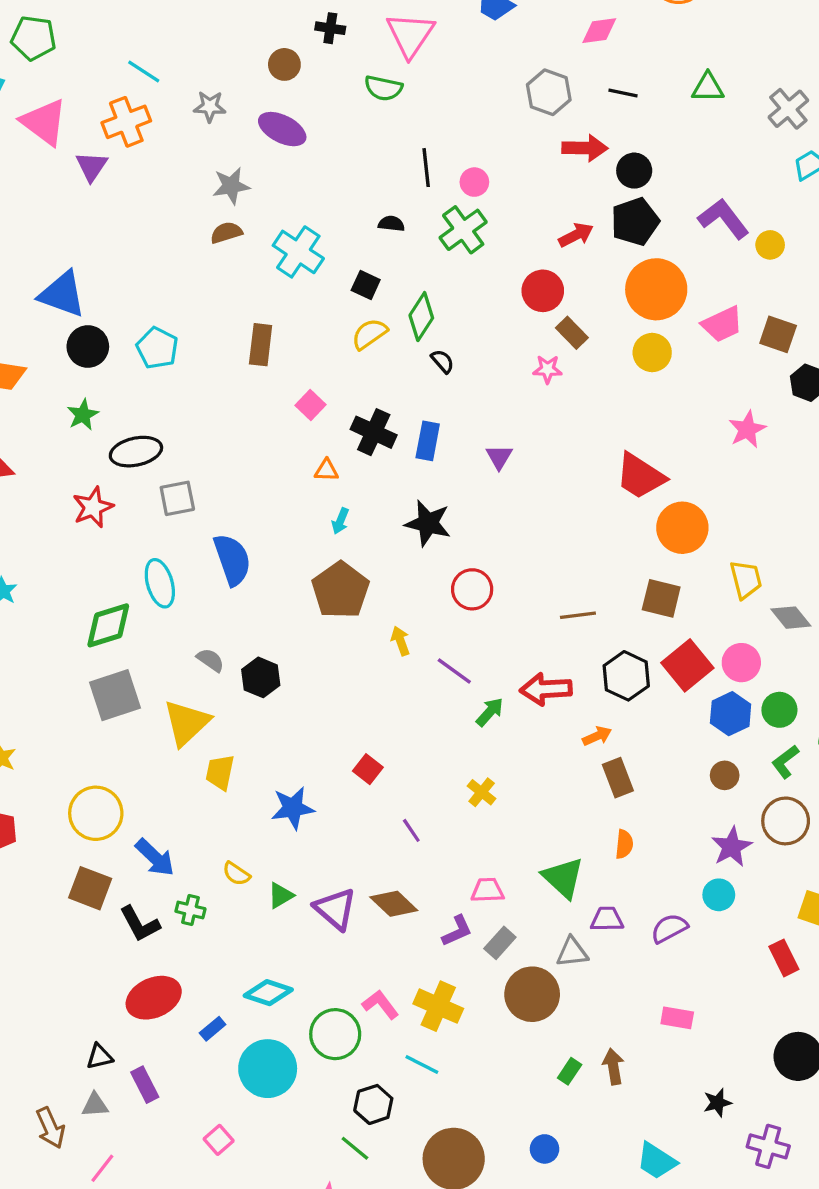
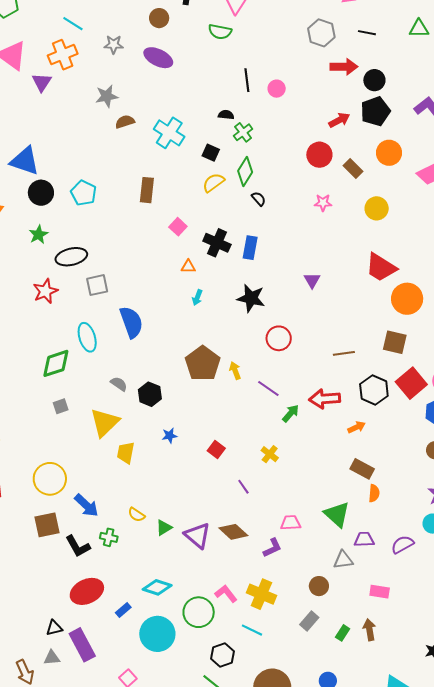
gray star: (231, 186) -> (107, 96), moved
green cross: (463, 230) -> (243, 132), moved, size x0.7
orange circle: (656, 289) -> (389, 153), size x0.7
brown rectangle: (572, 333) -> (353, 169), moved
yellow circle: (652, 353) -> (377, 208), moved
purple triangle: (499, 457) -> (312, 280), moved
brown pentagon: (340, 590) -> (203, 363), moved
gray square: (115, 695) -> (61, 406), size x0.5
brown rectangle: (618, 778) -> (362, 469), moved, turned -40
yellow cross: (482, 792) -> (270, 454), moved
blue star: (293, 808) -> (170, 436), moved, size x0.6
brown square: (90, 888) -> (47, 525), turned -32
gray rectangle: (500, 943) -> (309, 621), moved
brown circle: (532, 994) -> (319, 586), size x0.6
pink rectangle: (677, 1018) -> (380, 592), moved
purple rectangle: (145, 1085) -> (82, 645), size x1.5

